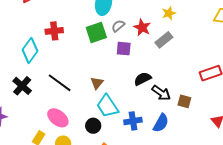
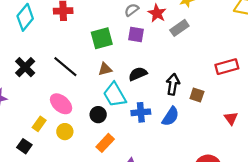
green square: (96, 33) -> (102, 38), moved
cyan diamond: (30, 50) -> (25, 17), moved
black semicircle: (143, 79) -> (138, 74), moved
brown triangle: (97, 83) -> (105, 69), turned 32
black arrow: (161, 93) -> (173, 84), turned -120

